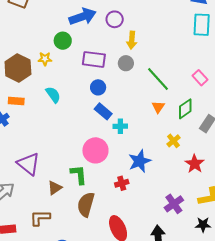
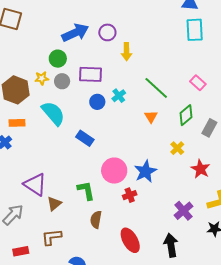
gray circle: (126, 63) -> (62, 81), moved
cyan semicircle: (53, 95) -> (53, 113), size x1.5
orange triangle: (158, 107) -> (151, 117), moved
blue rectangle: (103, 111) -> (85, 138), moved
cyan cross: (120, 126) -> (119, 96), moved, turned -32
pink circle: (95, 150) -> (114, 171), moved
brown triangle: (55, 188) -> (54, 204), moved
brown semicircle: (86, 205) -> (96, 220), size x0.7

